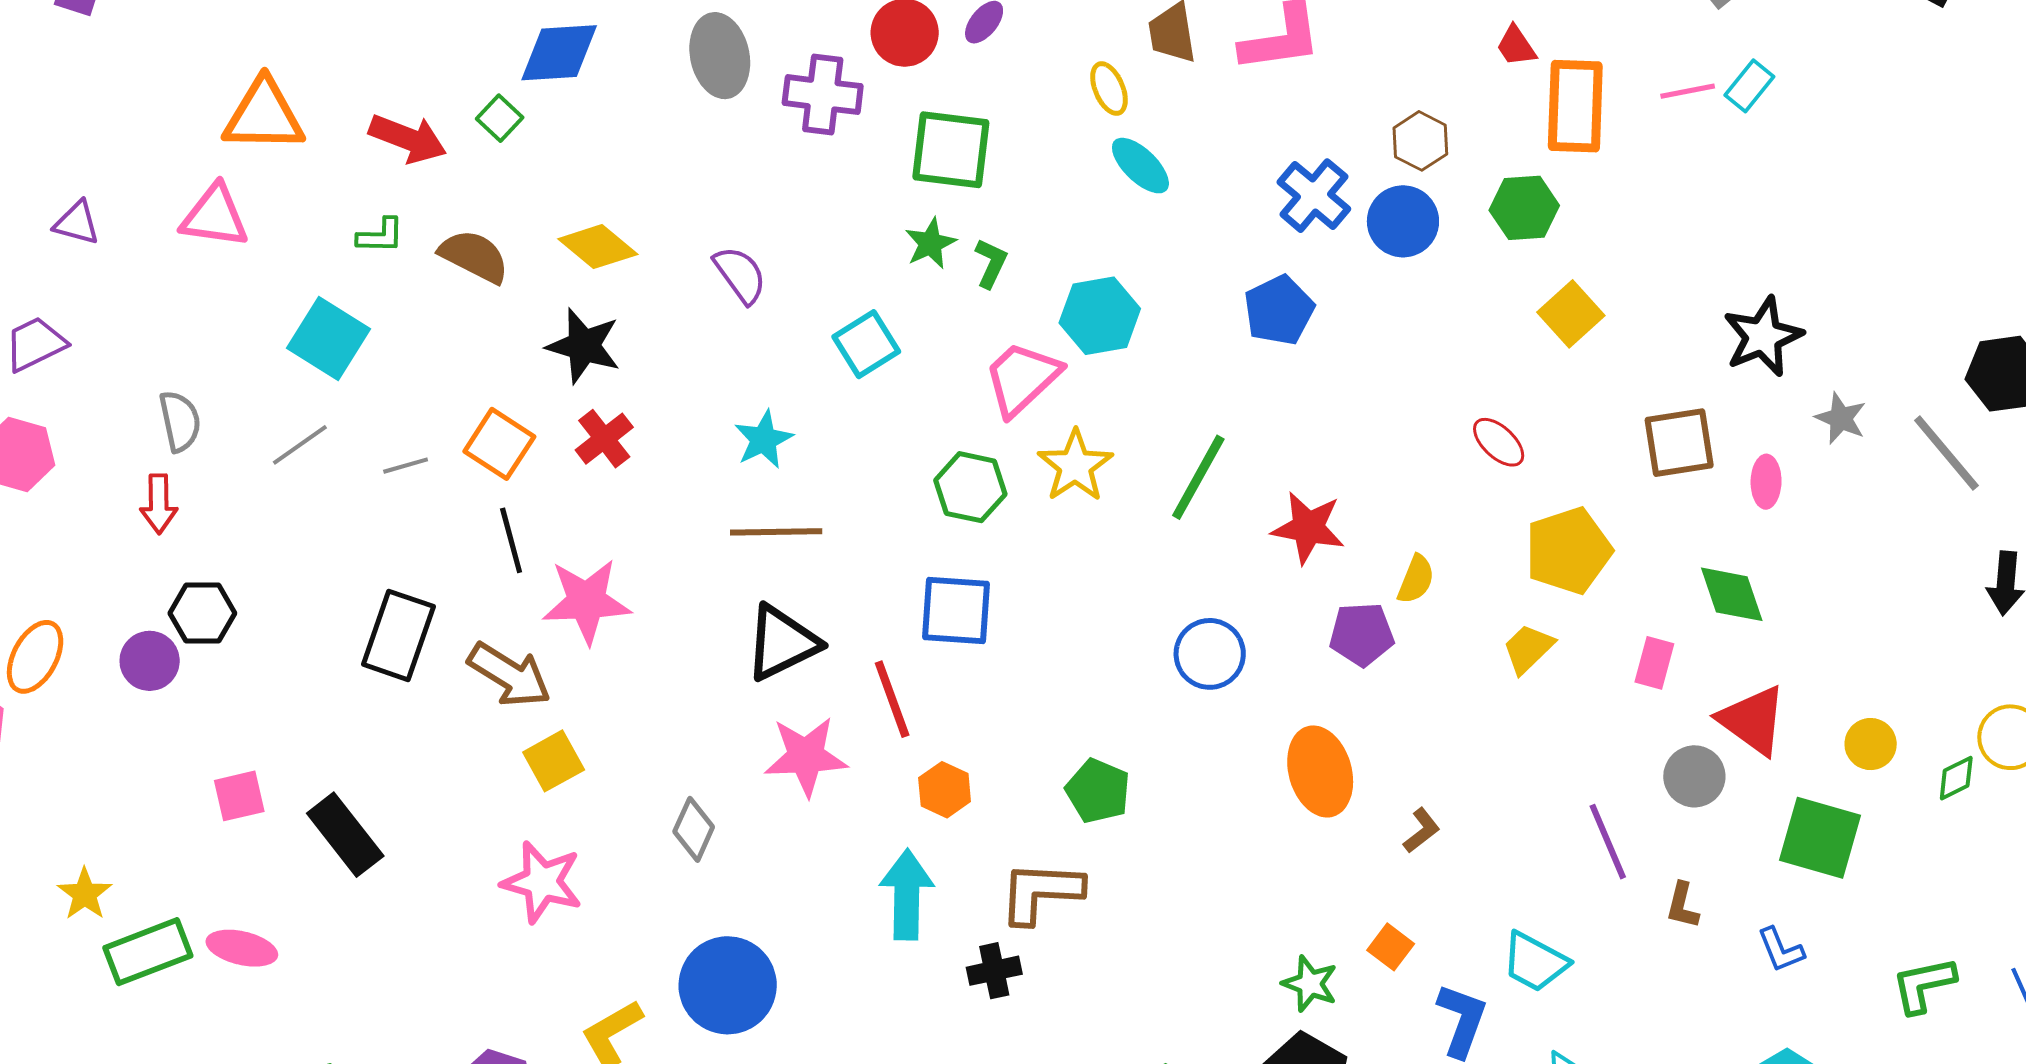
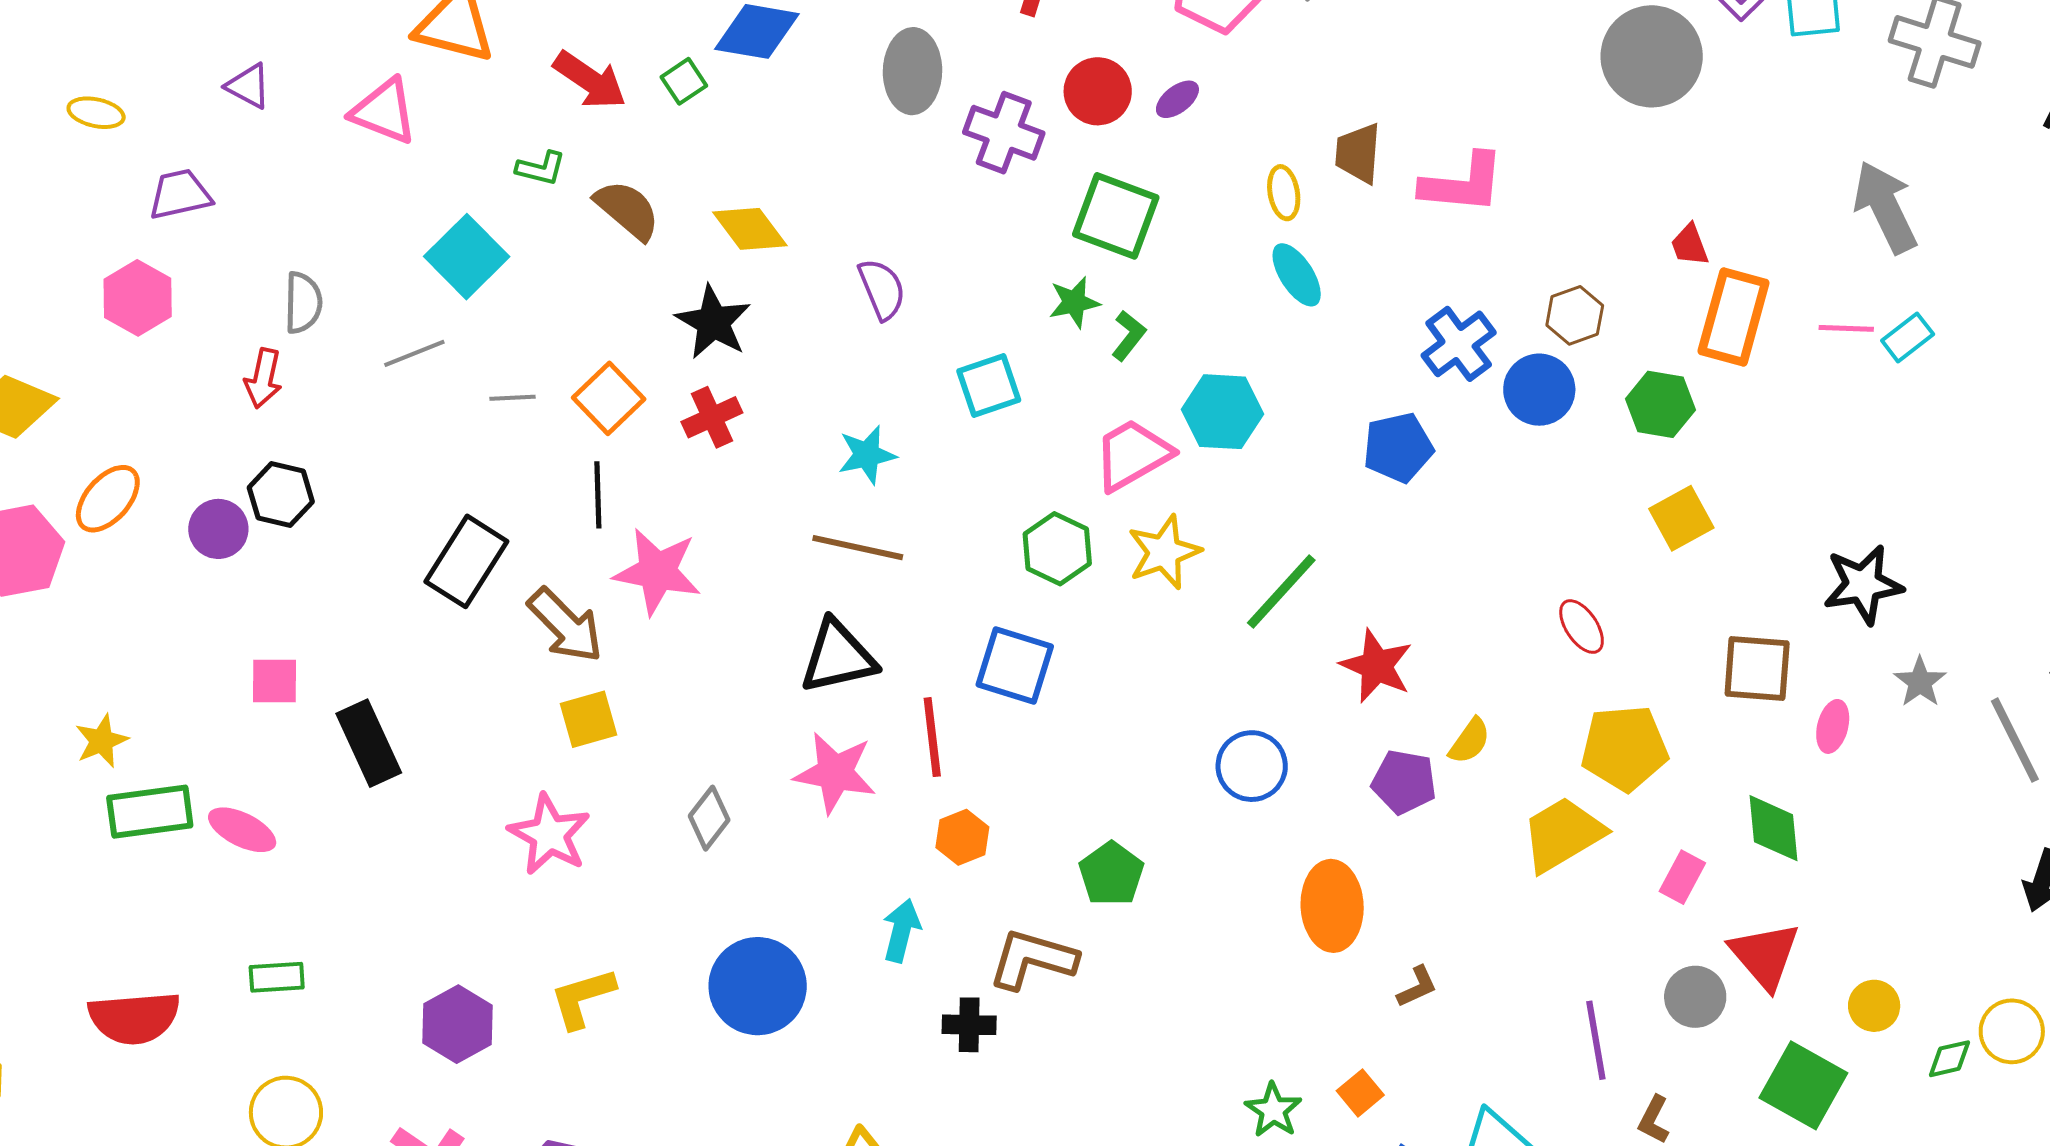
yellow trapezoid: (1528, 649) -> (1563, 834), size x1.6
cyan arrow: (907, 895) -> (901, 931), size x0.7
blue circle: (728, 985) -> (758, 986), moved

